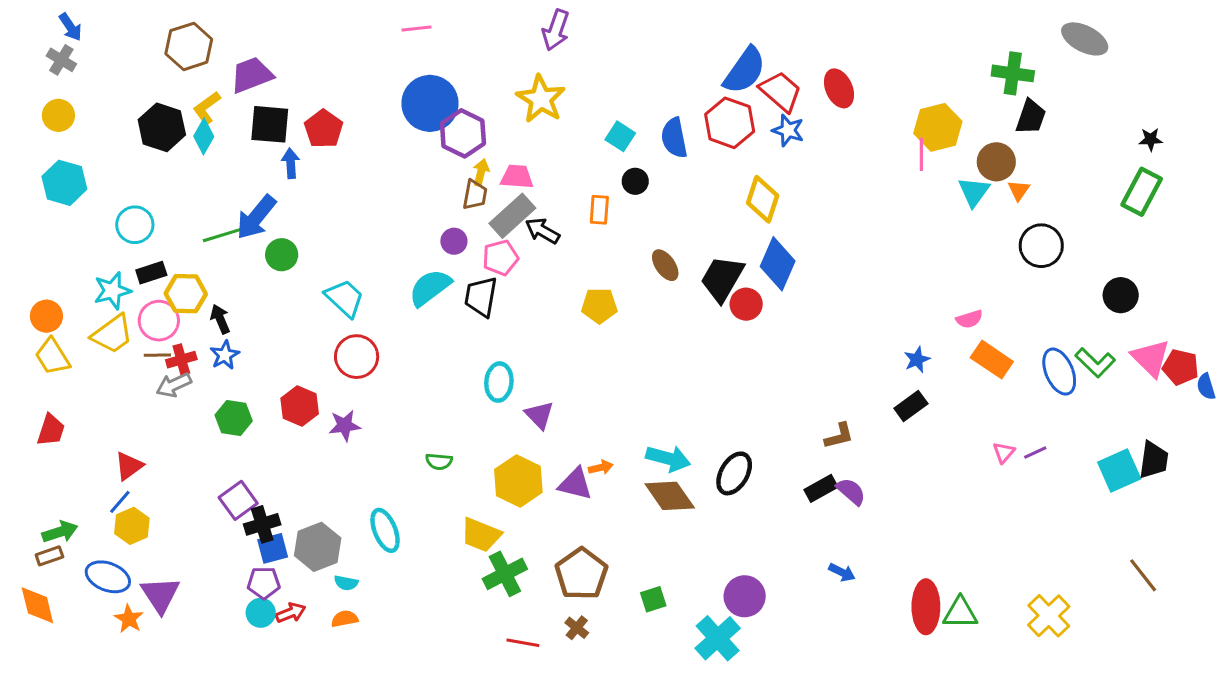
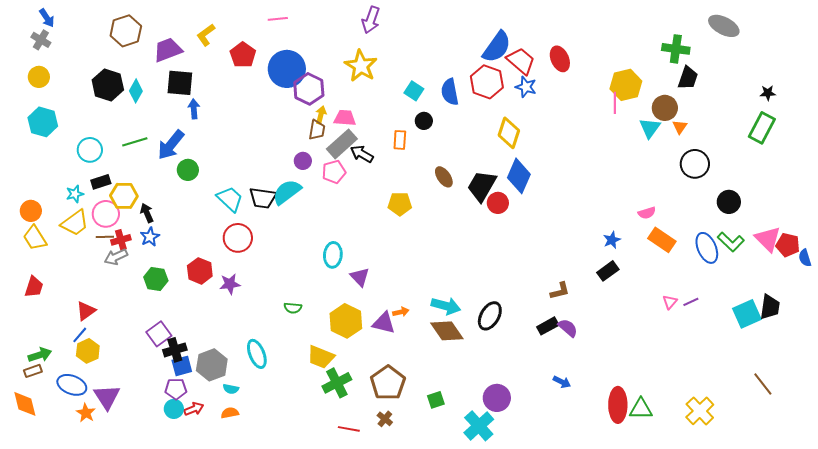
yellow L-shape: (207, 108) -> (206, 35), moved
red pentagon: (324, 129) -> (243, 55), moved
green line: (222, 235) -> (135, 142), moved
cyan star: (112, 291) -> (75, 194), size x0.7
black circle: (1121, 295) -> (729, 202), moved
black trapezoid: (481, 297) -> (263, 198), moved, turned -92

